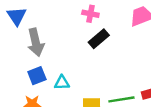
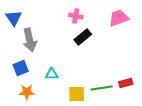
blue square: (37, 76) -> (21, 68), moved

